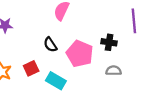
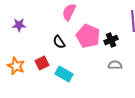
black cross: (109, 42) -> (111, 40), turned -32
pink pentagon: (80, 54) -> (88, 36), moved

